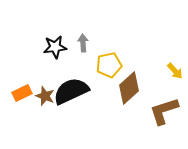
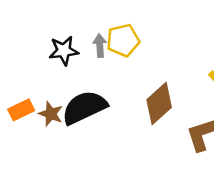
yellow pentagon: (109, 65) -> (123, 40), moved

